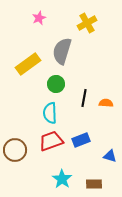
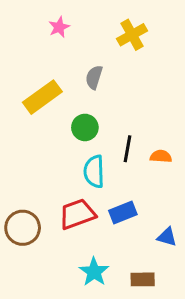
gray semicircle: (62, 51) -> (94, 77), size x0.6
cyan semicircle: (50, 113) -> (94, 172), moved

